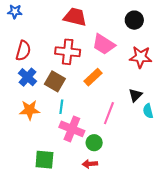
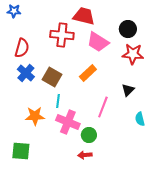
red trapezoid: (75, 17) -> (84, 16), moved
black circle: (134, 20) -> (128, 29), moved
red cross: (68, 52) -> (62, 35), moved
orange star: (30, 110) -> (35, 116), moved
cyan semicircle: (148, 111) -> (140, 119), moved
green square: (44, 160) -> (21, 151), moved

